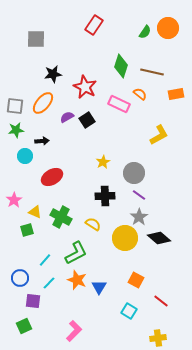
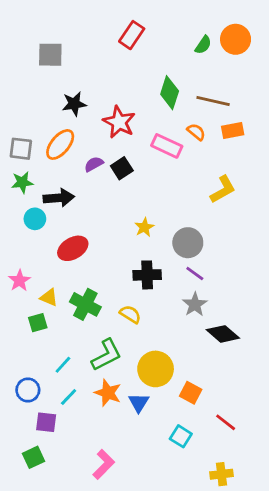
orange rectangle: (176, 94) -> (233, 130), moved
black arrow: (42, 141) -> (59, 198), size x1.5
yellow circle: (125, 238) -> (156, 369), moved

